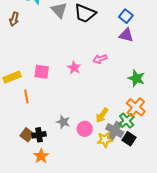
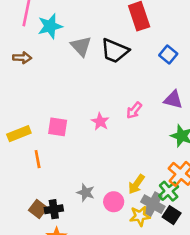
brown arrow: (14, 19) -> (22, 58), turned -104
purple triangle: (126, 35) -> (173, 100), moved
pink arrow: (100, 59) -> (134, 110), turned -32

